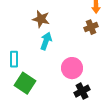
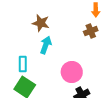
cyan rectangle: (14, 59) -> (23, 64), moved

